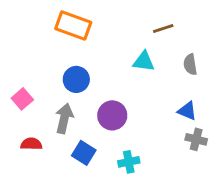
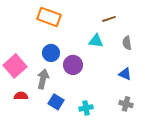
pink square: (22, 99) -> (15, 66), size x1.6
purple circle: (112, 115) -> (73, 65), moved
gray cross: (196, 139) -> (126, 104), moved

